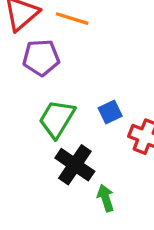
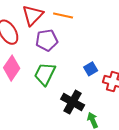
green trapezoid: (57, 119) -> (45, 74), moved

